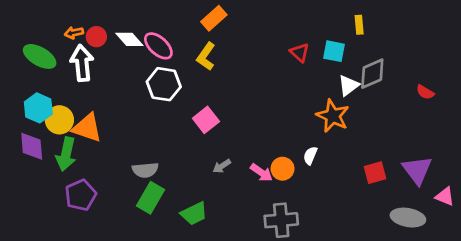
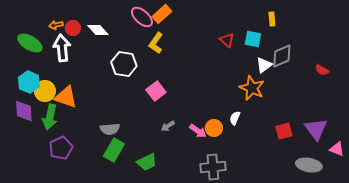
pink ellipse: (158, 46) -> (142, 17), moved

